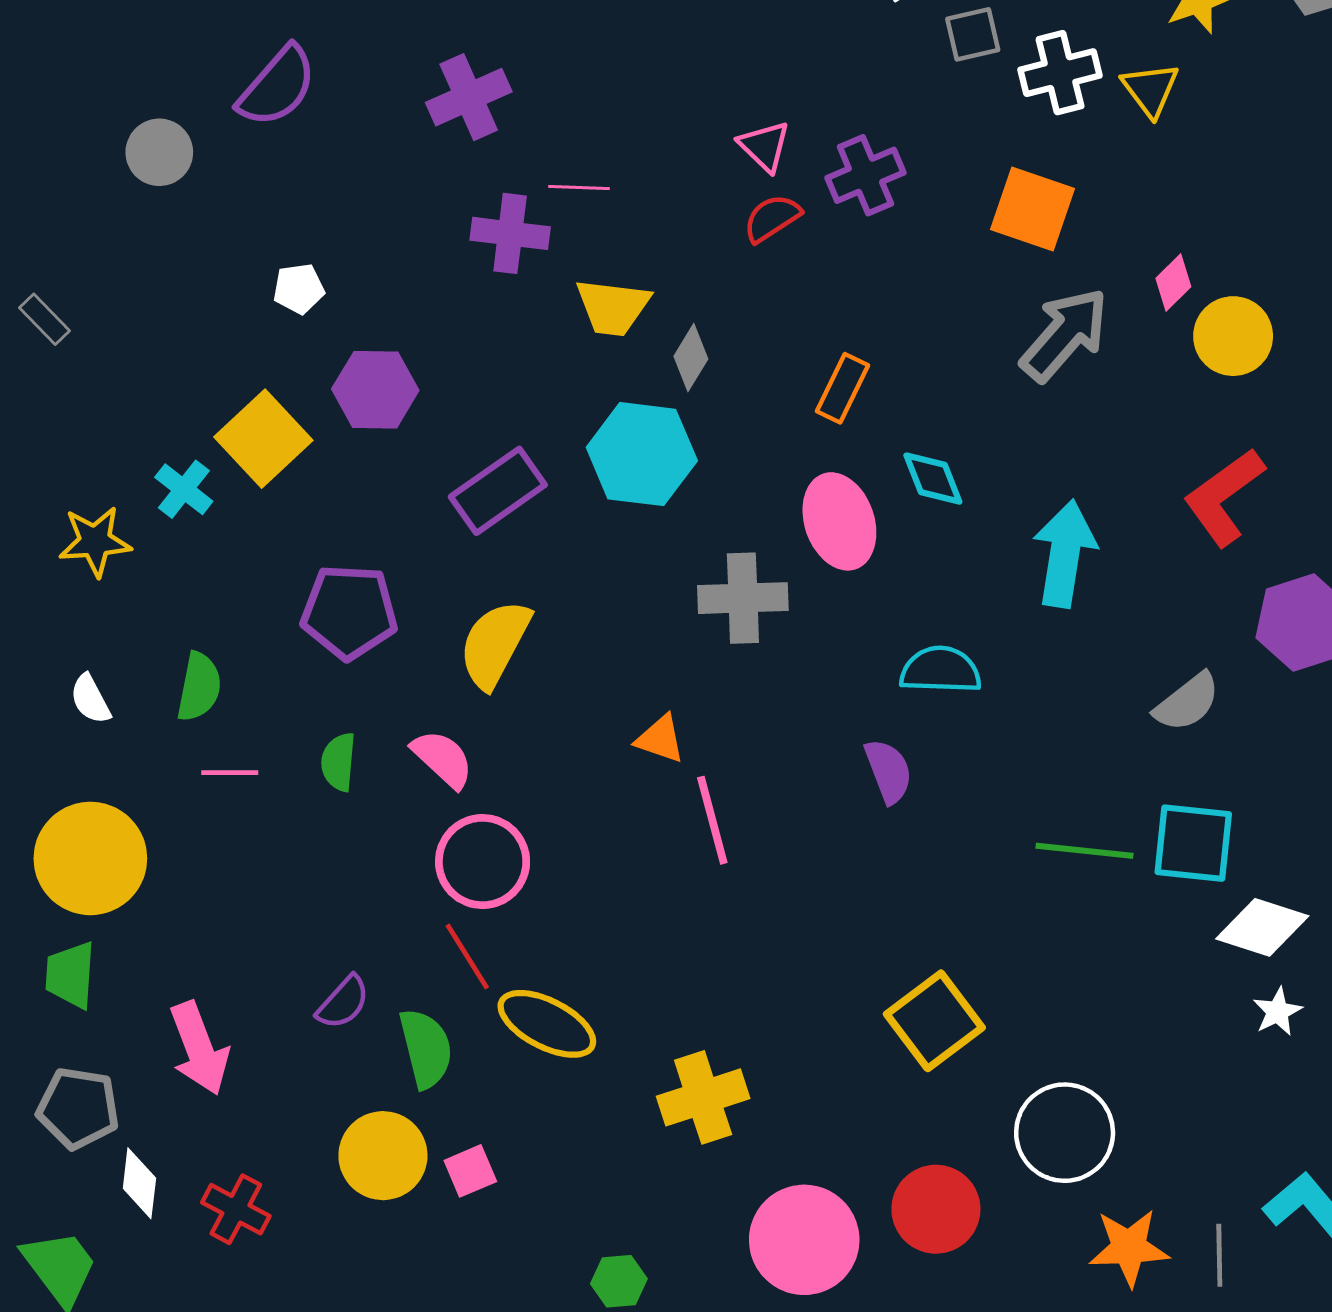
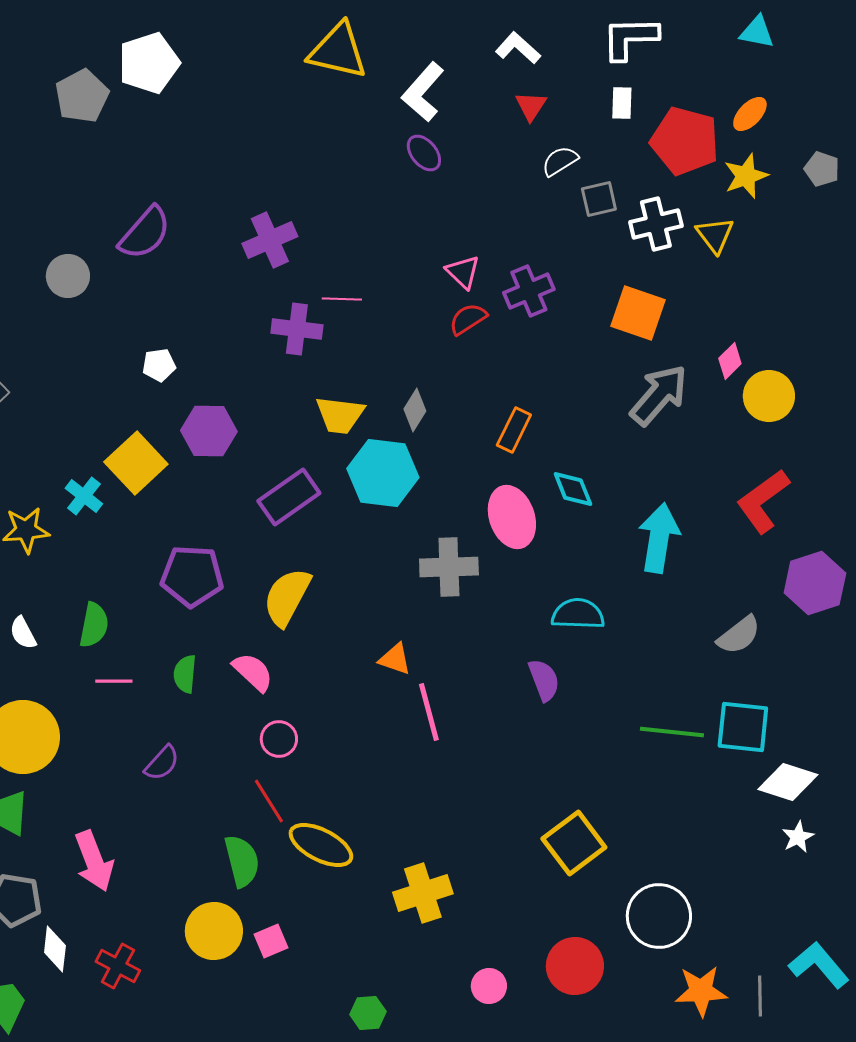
yellow trapezoid: (613, 307) -> (340, 415), moved
pink circle: (483, 862) -> (279, 739), size x0.6
purple semicircle: (343, 1002) -> (162, 763), moved
pink circle: (804, 1240) -> (489, 986), size x0.5

